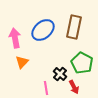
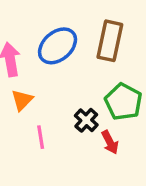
pink line: (46, 88) -> (41, 137), moved

